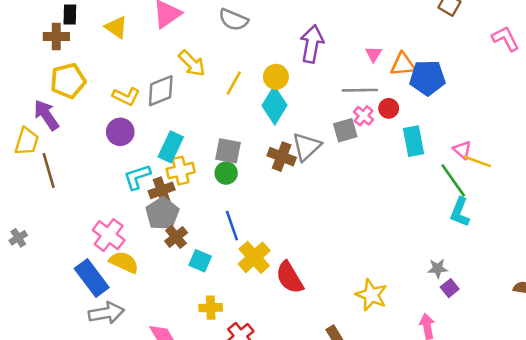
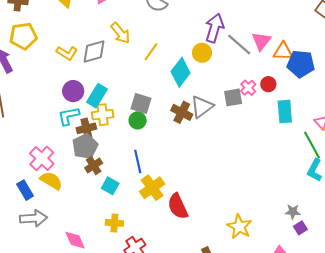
pink triangle: (374, 54) -> (261, 41), size x1.5
yellow circle: (276, 77) -> (202, 53), moved
gray line: (360, 90) -> (239, 45), moved, turned 36
purple circle: (120, 132) -> (73, 91), moved
blue rectangle: (92, 278) -> (25, 190), size x0.7

